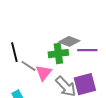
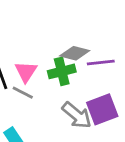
pink triangle: (44, 73) -> (26, 72), moved

